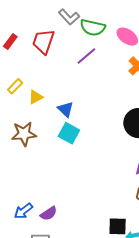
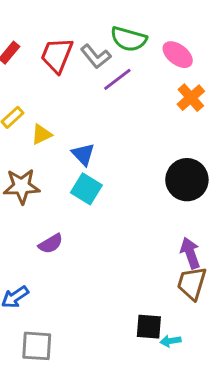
gray L-shape: (69, 17) -> (96, 56), moved
purple semicircle: (49, 213) -> (51, 244), moved

